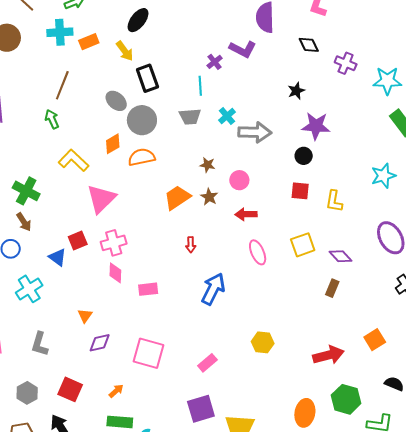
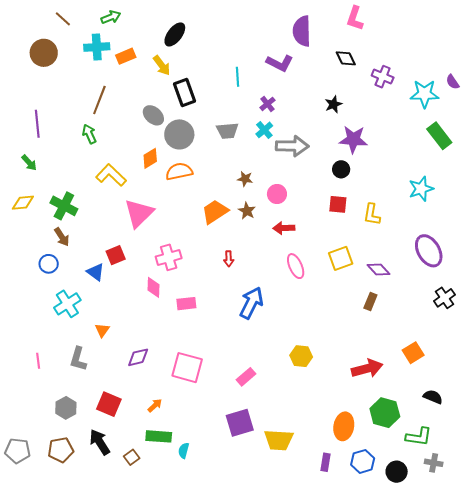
purple cross: (215, 62) -> (267, 104), moved
cyan line: (200, 86) -> (238, 77), moved
pink cross: (114, 243) -> (169, 257), moved
orange triangle: (85, 316) -> (102, 330), moved

